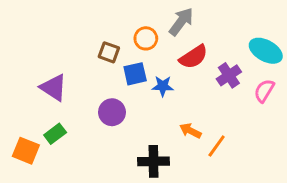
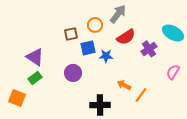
brown square: (109, 52) -> (71, 34), turned -32
pink semicircle: (264, 91) -> (173, 72), moved
green rectangle: (55, 134) -> (35, 78), moved

